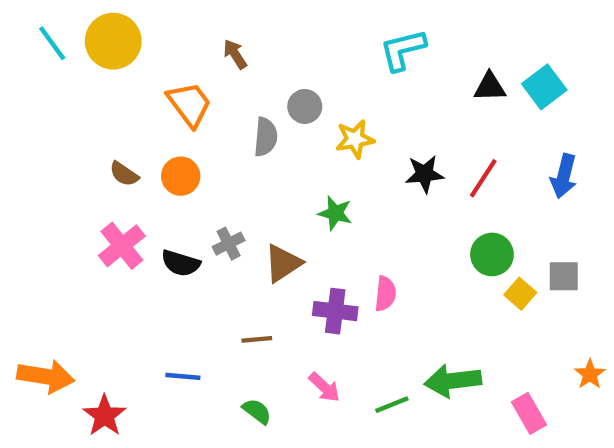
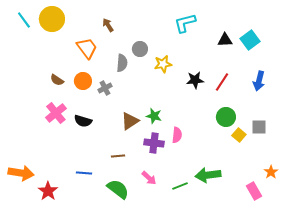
green star: (335, 213) -> (154, 116), moved
gray cross: (229, 244) -> (105, 88), moved
green semicircle: (257, 411) -> (118, 189), size x1.6
pink rectangle: (529, 413) -> (254, 191), moved

